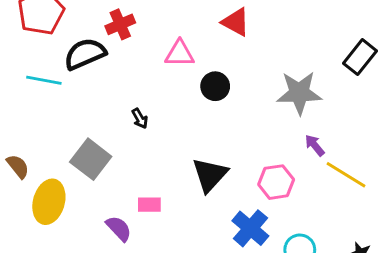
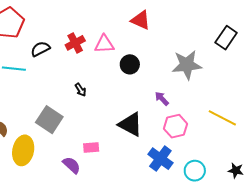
red cross: (120, 24) -> (75, 43), moved
black semicircle: (85, 54) -> (40, 49), size x0.7
purple arrow: (315, 145) -> (162, 99), moved
black triangle: (210, 175) -> (130, 124), turned -40

